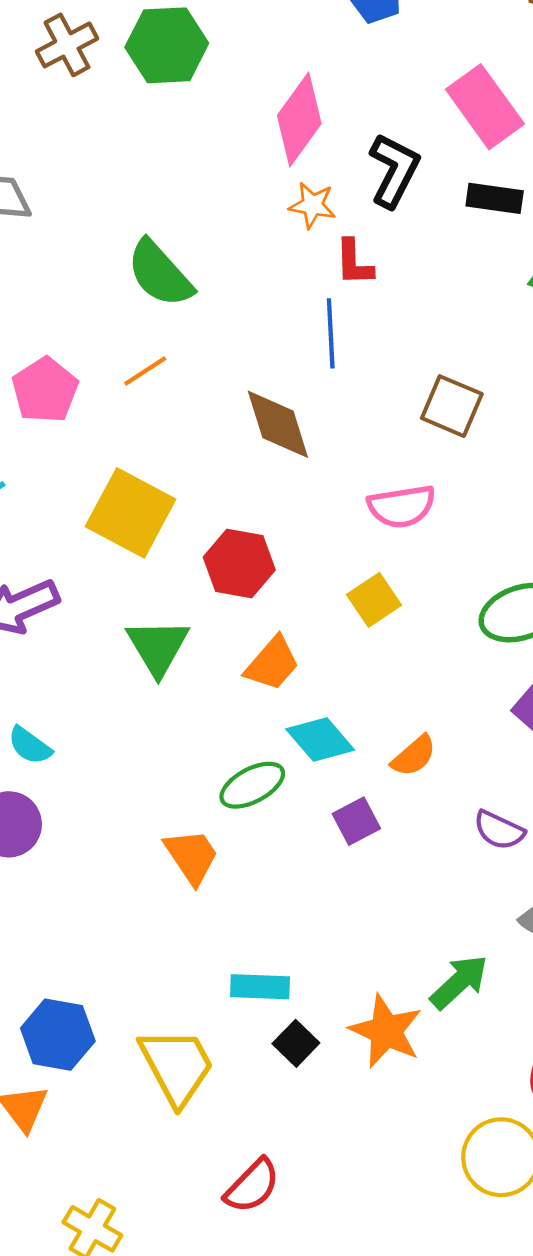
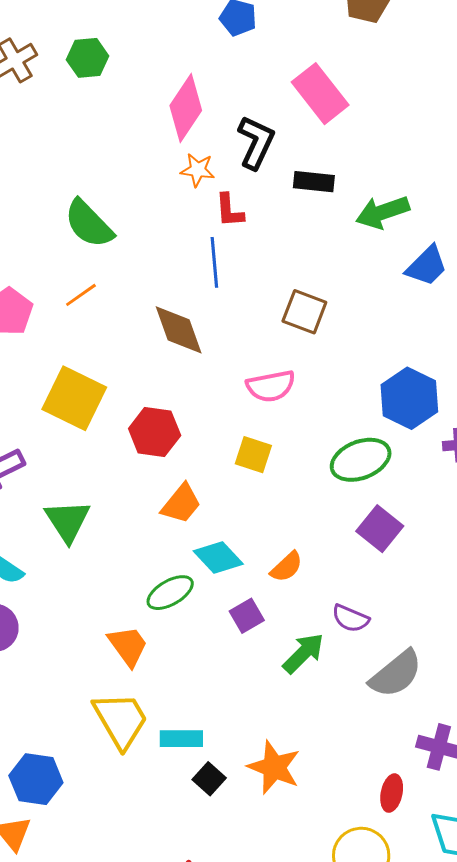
green hexagon: (167, 45) -> (88, 58), size x0.7
black rectangle: (495, 198) -> (314, 182), moved
yellow square: (374, 600) -> (253, 455), turned -36
green triangle: (158, 647) -> (68, 521), moved
green arrow: (459, 982) -> (303, 653), moved
yellow trapezoid: (177, 1066) -> (121, 720), moved

